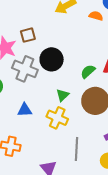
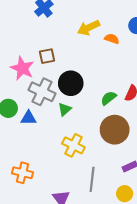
orange semicircle: (96, 16) -> (112, 39), moved
green triangle: (63, 95) -> (65, 109), moved
blue triangle: (25, 110) -> (29, 118), moved

